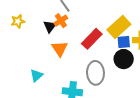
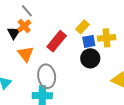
yellow rectangle: (119, 27) -> (82, 27), size x0.6
gray ellipse: (95, 73) -> (47, 76), moved

